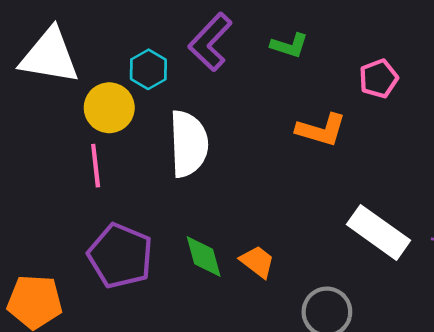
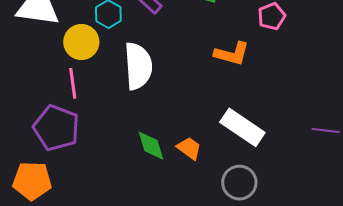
white rectangle: (378, 232) -> (242, 127), moved
purple pentagon: (120, 256) -> (56, 128), moved

